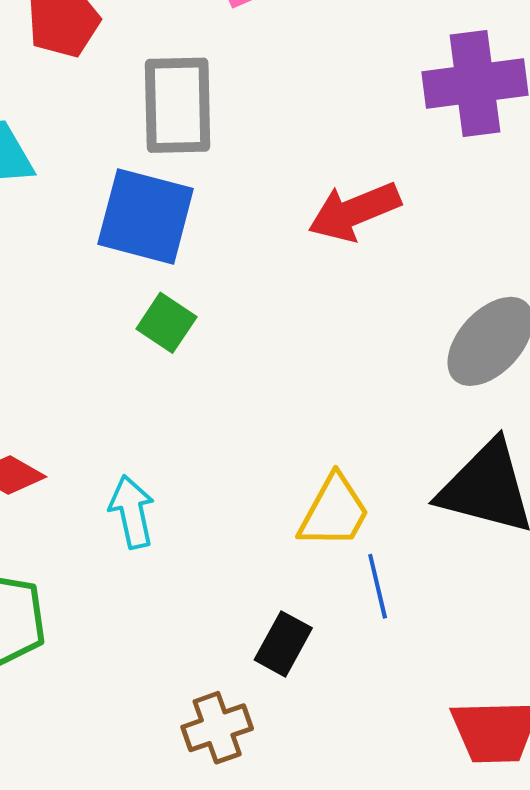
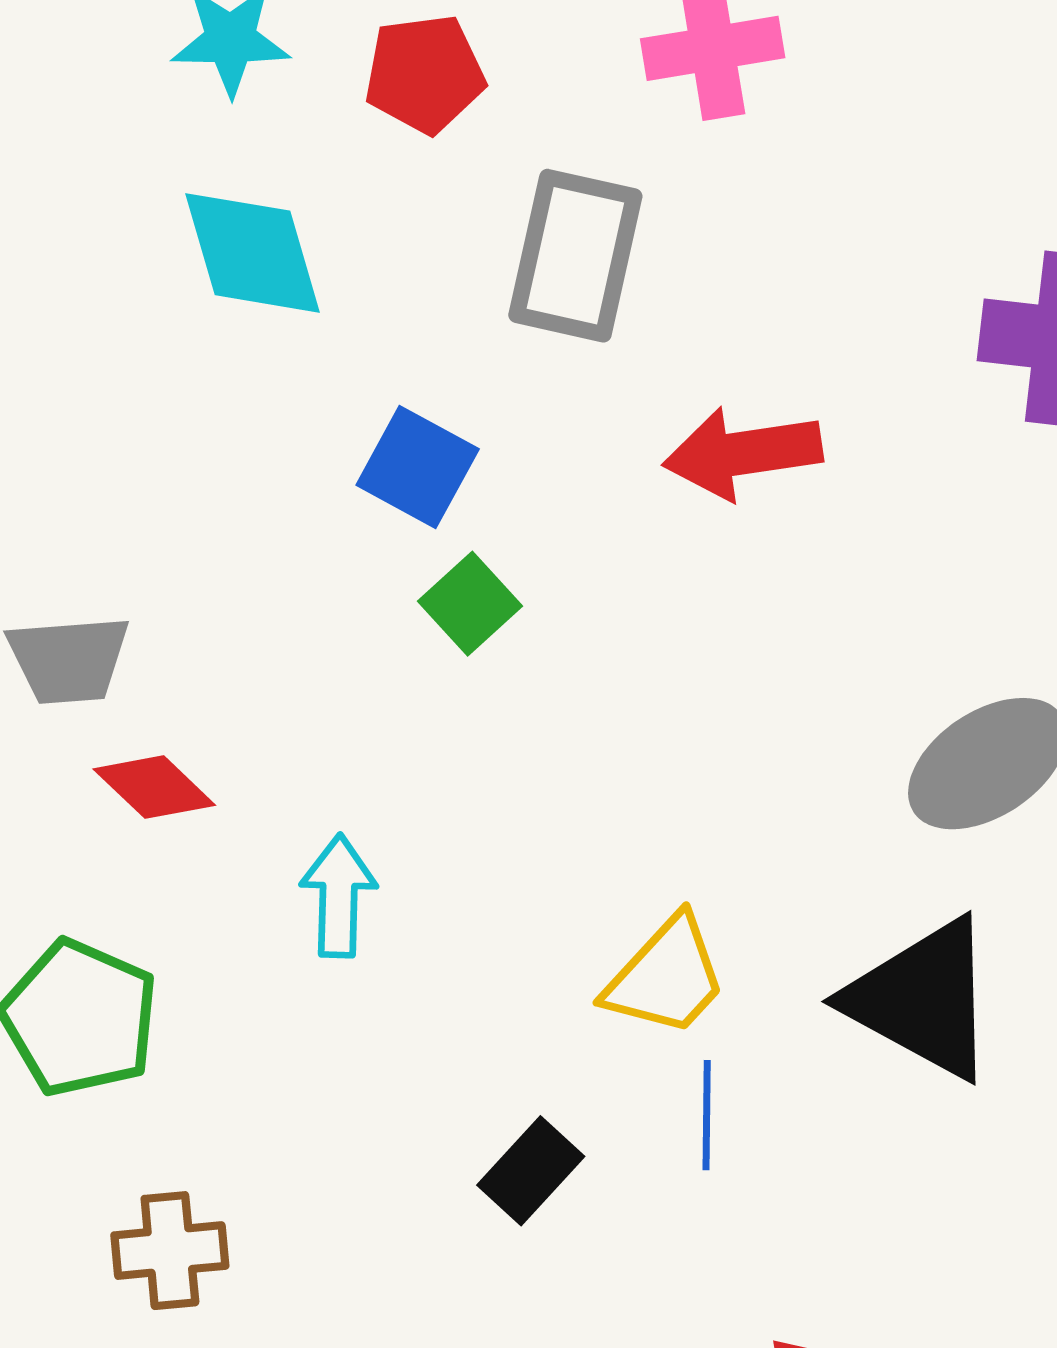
red arrow: (354, 212) -> (743, 453), moved
blue square: (146, 216) -> (418, 467), moved, size x0.7
brown cross: (217, 728) -> (170, 1251), moved

